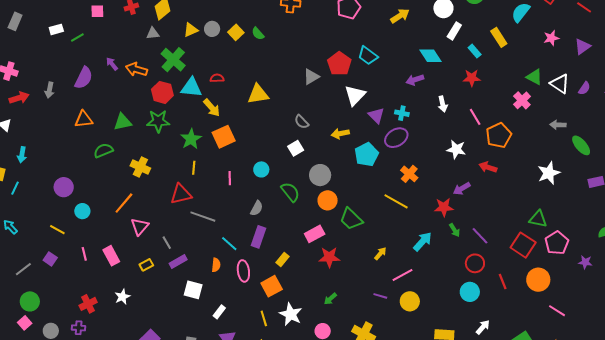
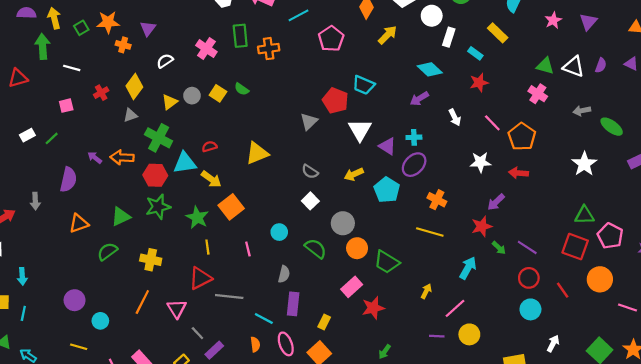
pink triangle: (140, 227) -> (177, 309), moved

